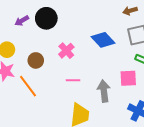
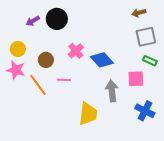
blue diamond: (103, 40) -> (102, 60), moved
pink line: (73, 80) -> (64, 80), moved

